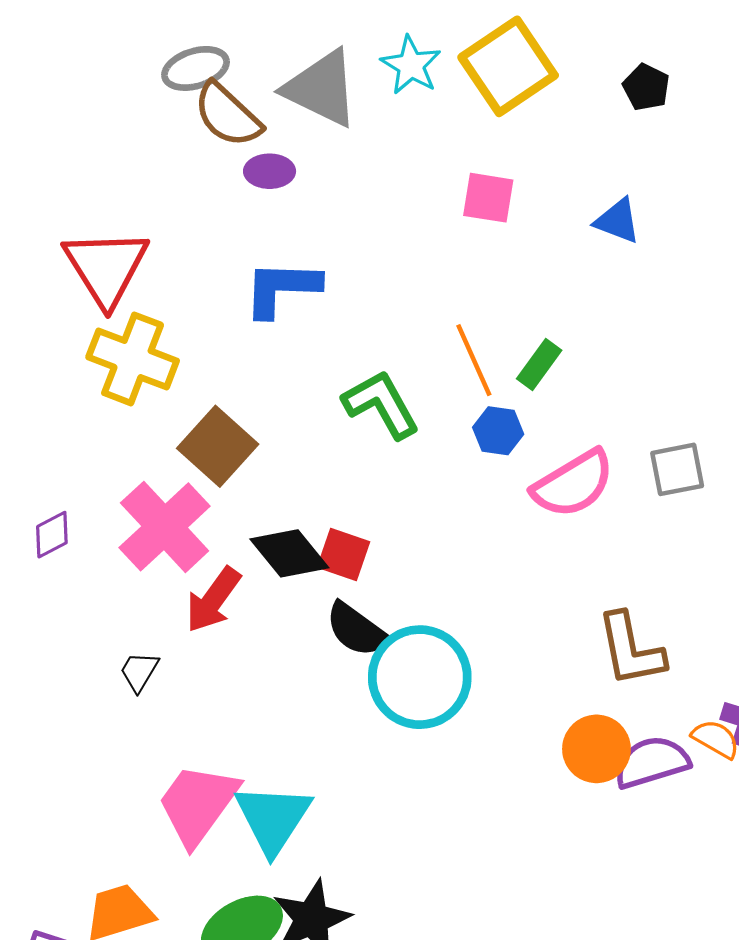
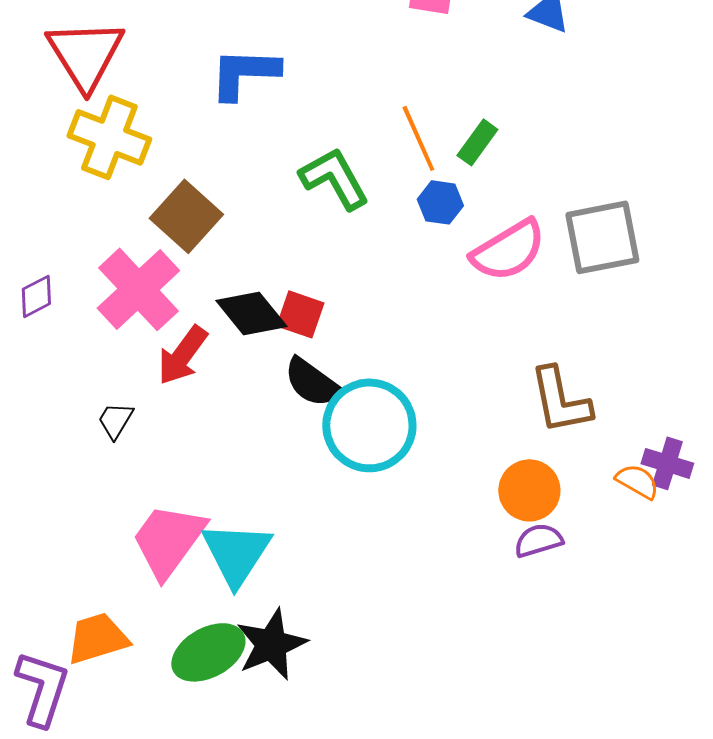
gray square: (677, 469) -> (602, 237), size x1.5
purple semicircle: (652, 762) -> (538, 540), moved, size x0.7

